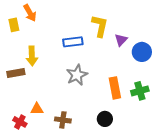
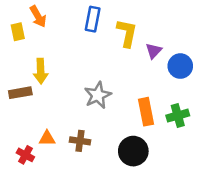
blue rectangle: (73, 42) -> (93, 19), moved, turned -72
black circle: (105, 119) -> (133, 151), size x1.5
brown cross: (63, 120) -> (80, 141), moved

